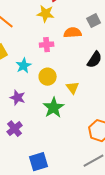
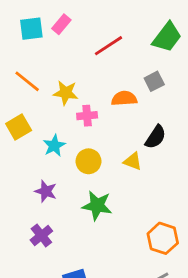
yellow star: (46, 14) -> (66, 93), moved
yellow triangle: (73, 88) -> (133, 161), moved, turned -32
green star: (54, 108) -> (97, 206), turned -30

